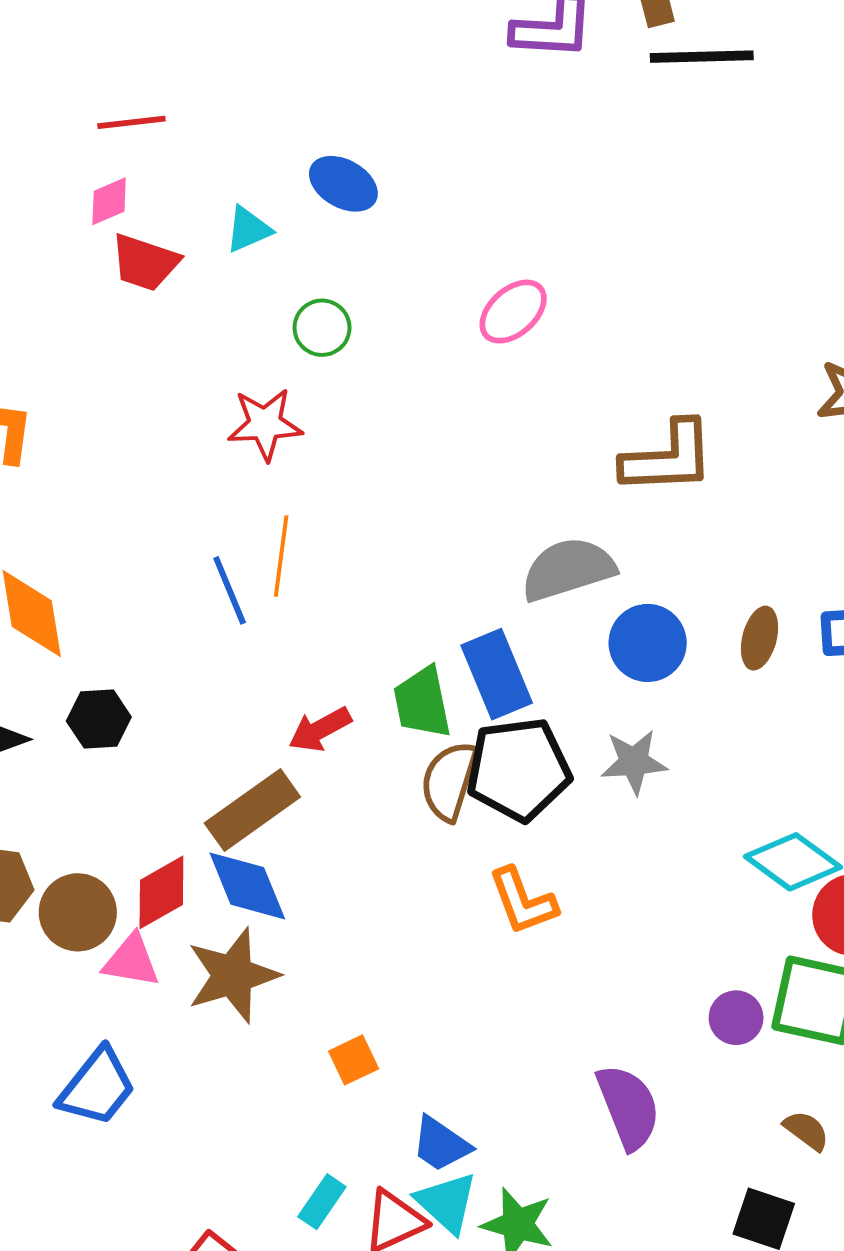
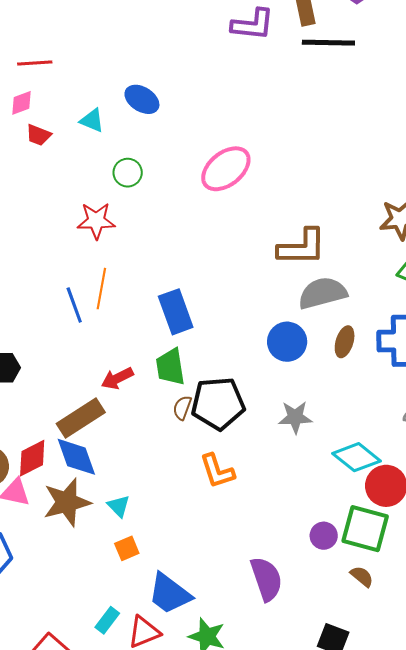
cyan triangle: (248, 229) -> (92, 120), turned 44
red trapezoid: (145, 262) -> (38, 135), size x0.7
pink ellipse: (513, 312) -> (226, 169), size x1.4
gray semicircle: (568, 569) -> (323, 293), moved
blue rectangle: (497, 674) -> (176, 312), moved
gray star: (634, 762) -> (295, 417), moved
brown semicircle: (449, 781) -> (182, 408), size x0.6
brown semicircle: (806, 1130) -> (362, 576), moved
blue trapezoid: (441, 1144) -> (170, 594), size x1.4
cyan triangle: (447, 1203) -> (119, 506), moved, size x0.7

